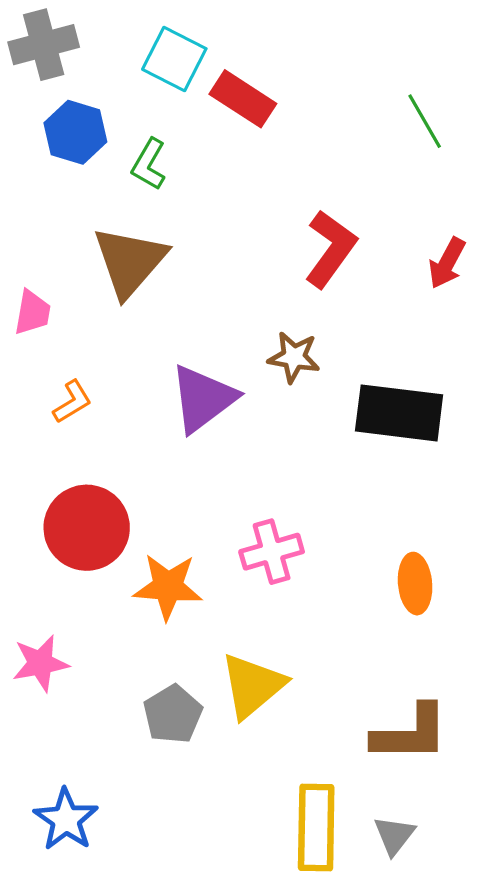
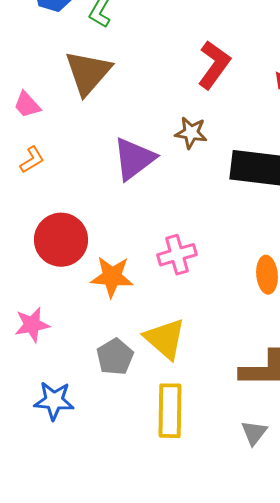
pink trapezoid: (32, 312) -> (27, 105), turned 128
orange L-shape: (72, 402) -> (32, 160), moved
yellow triangle: (252, 686) -> (165, 339), turned -39
blue star: (66, 819) -> (54, 401), moved, turned -30
yellow rectangle: (316, 827) -> (170, 411), moved

